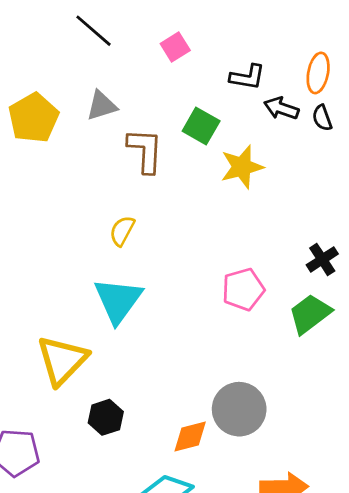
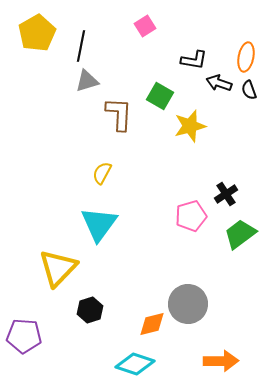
black line: (93, 31) -> (81, 46), moved, turned 60
pink square: (175, 47) -> (145, 26), moved
yellow pentagon: (34, 118) -> (37, 33), moved
black cross: (322, 259) -> (226, 194), moved

